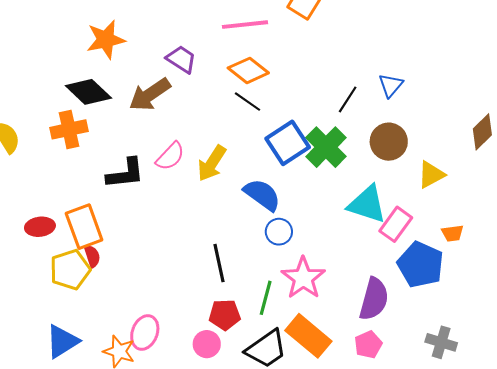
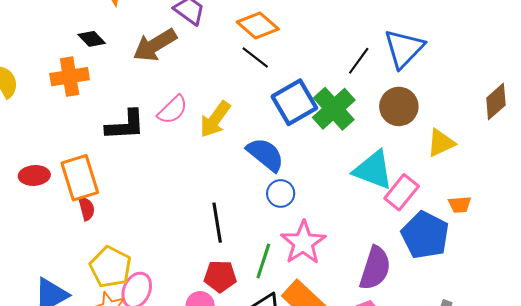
blue triangle: (391, 85) -> (404, 48), size x1.6
black diamond: (88, 92) -> (92, 39), size x0.6
yellow pentagon: (70, 270) -> (110, 267), moved, turned -30

